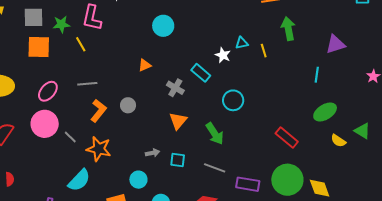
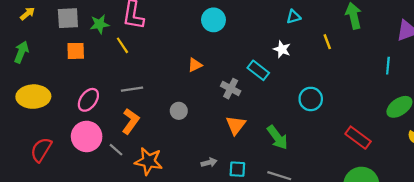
cyan triangle: (242, 43) -> (294, 17), moved
orange square: (39, 47) -> (76, 51), size x0.7
cyan circle: (233, 100) -> (311, 99), moved
orange L-shape: (98, 111) -> (131, 121), moved

